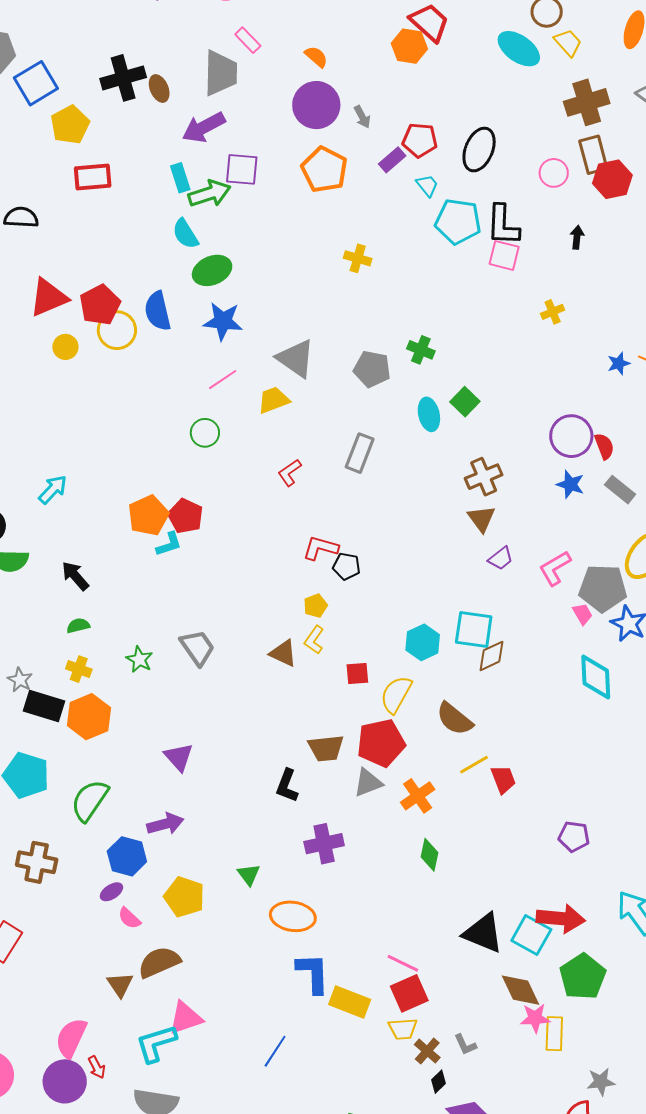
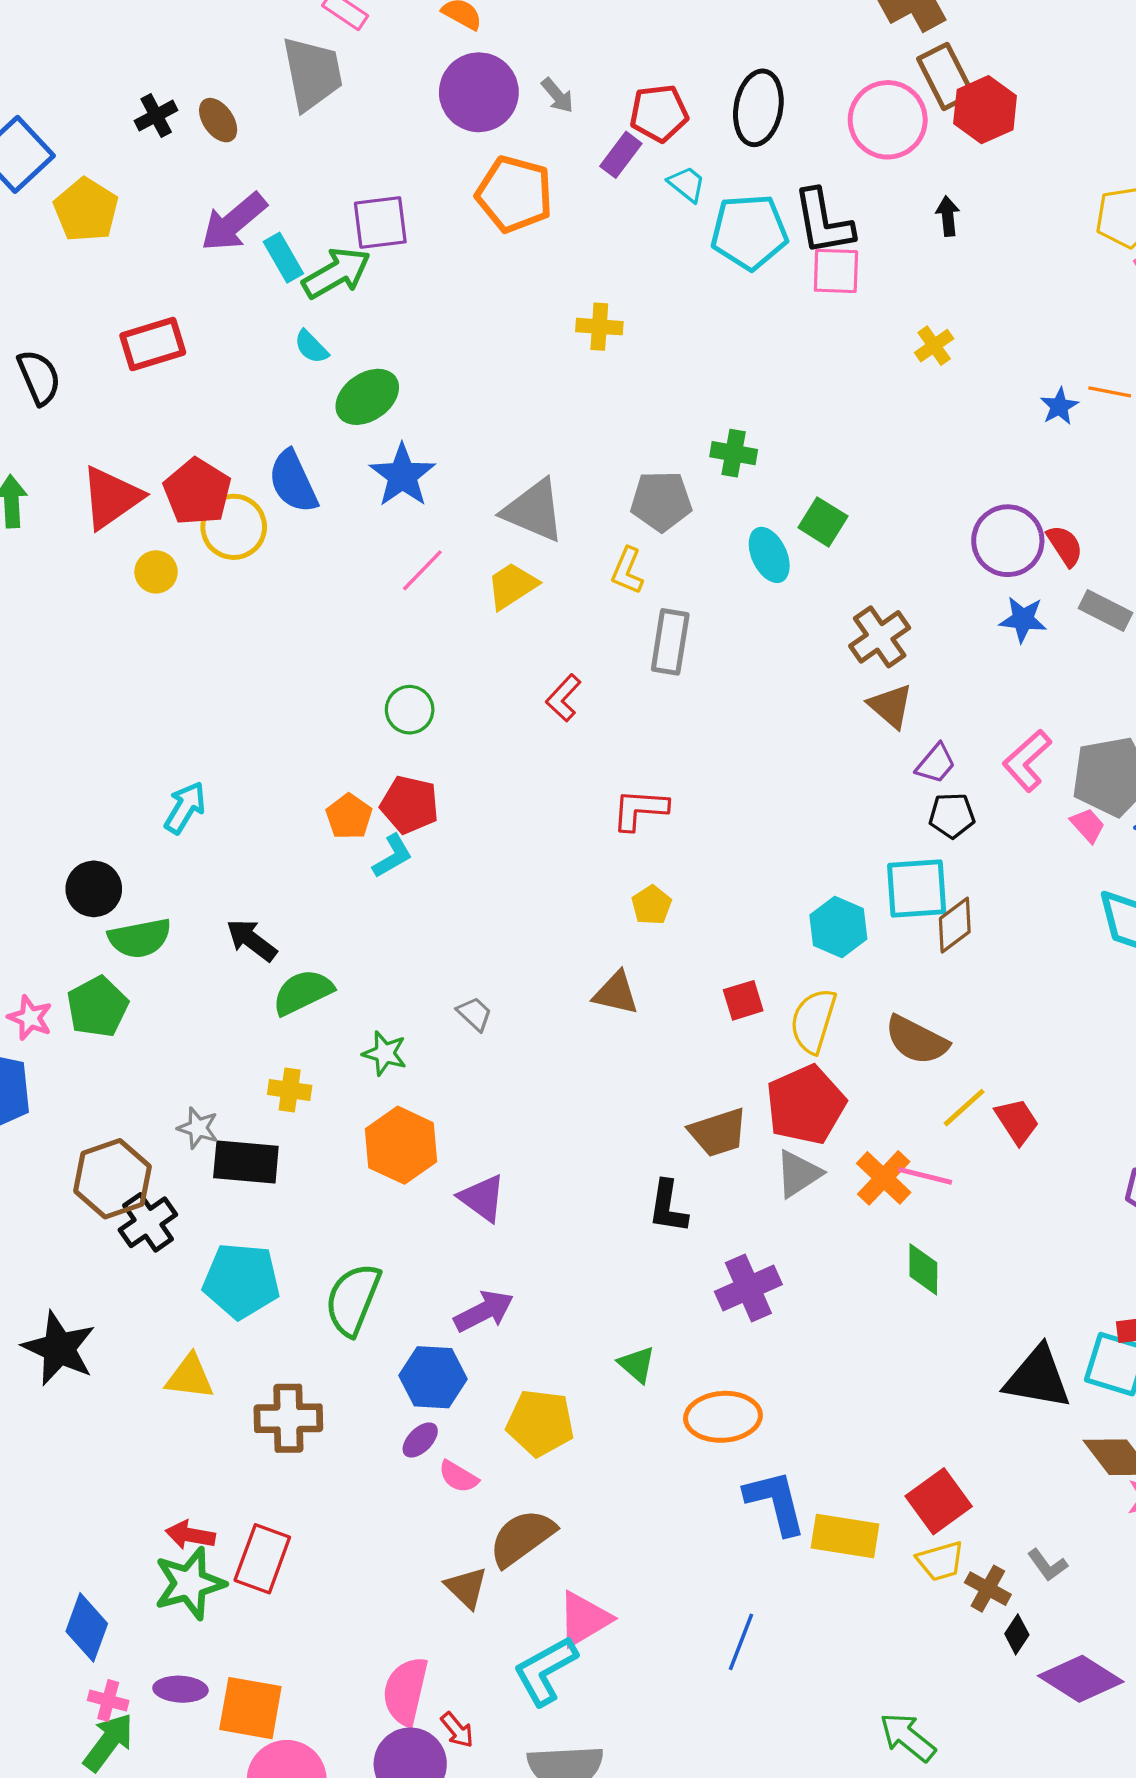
black cross: (123, 78) -> (156, 116), size x0.6
purple arrow: (204, 127) -> (234, 222), moved
pink circle: (554, 173) -> (888, 120), size x1.6
red rectangle: (93, 177) -> (153, 344), moved
black semicircle: (21, 217) -> (39, 377), turned 76
cyan semicircle: (185, 234) -> (311, 347), size x0.7
blue star: (223, 321) -> (402, 475), turned -30
green circle: (205, 433) -> (410, 710), moved
orange pentagon: (148, 515) -> (349, 817), size x0.7
black pentagon: (347, 566) -> (952, 815), moved
green semicircle: (78, 626) -> (303, 992), moved, size x1.6
yellow L-shape: (314, 640) -> (627, 571), moved
gray trapezoid: (197, 648) -> (475, 1014), size x0.6
orange hexagon: (89, 717) -> (401, 1145), moved
pink line: (403, 963) -> (925, 1176), moved

